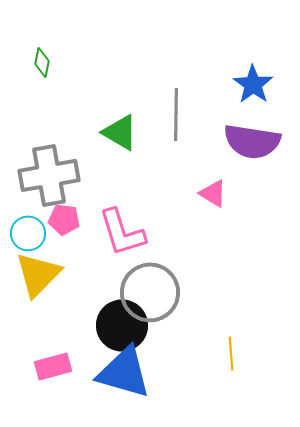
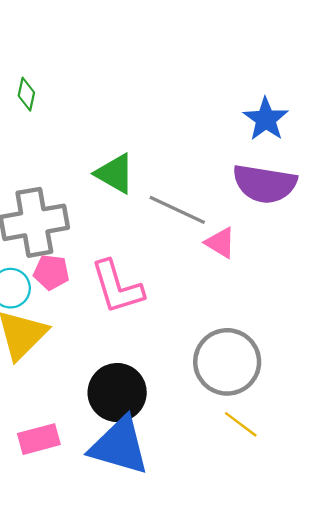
gray line: (176, 114) -> (177, 210), moved, turned -66
gray circle: (150, 292) -> (227, 362), moved
yellow line: (231, 353) -> (241, 424), turned -48

